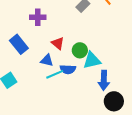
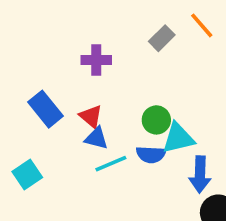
purple cross: (38, 17) -> (96, 60), moved
red triangle: (58, 43) -> (91, 116), moved
blue semicircle: (68, 69) -> (151, 155), moved

